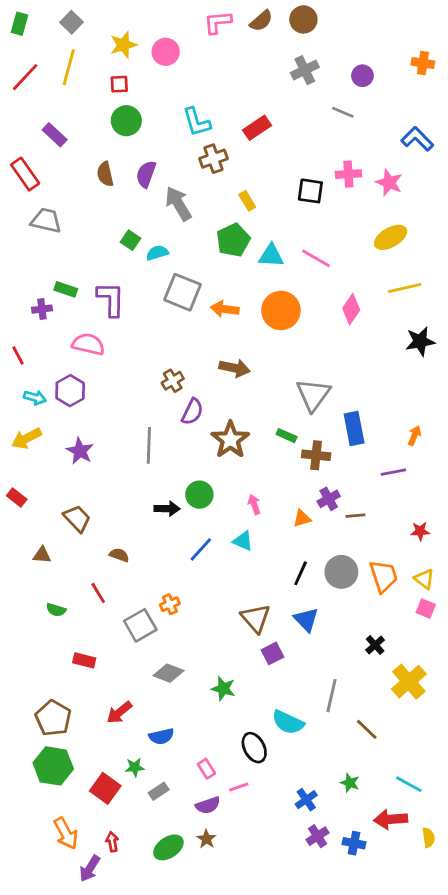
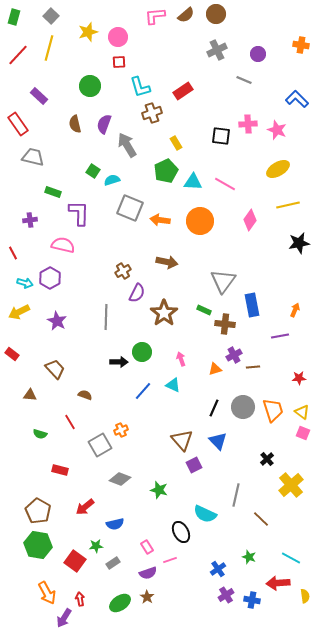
red square: (119, 84) -> (119, 62), moved
green rectangle: (66, 289) -> (53, 192), moved

